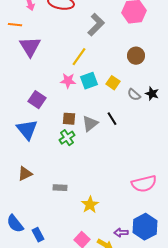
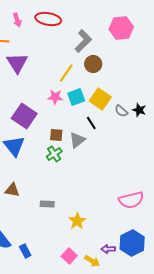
brown circle: (136, 56) -> (93, 64), moved
yellow square: (113, 83) -> (100, 99), size x1.5
purple square: (37, 100) -> (24, 116), size x1.4
black line: (112, 119) -> (91, 123), moved
brown triangle: (25, 174) -> (12, 190), turned 35

